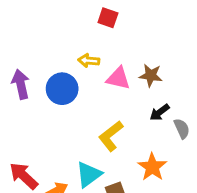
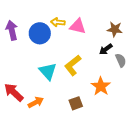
yellow arrow: (89, 61) -> (58, 22), moved
brown star: (151, 75) -> (115, 29), moved
cyan triangle: (89, 174) -> (48, 71), moved, turned -36

